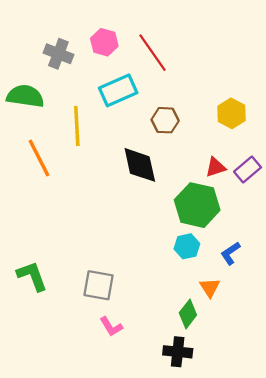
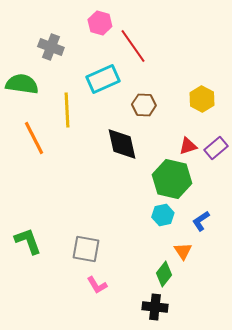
pink hexagon: (104, 42) -> (100, 23), moved

